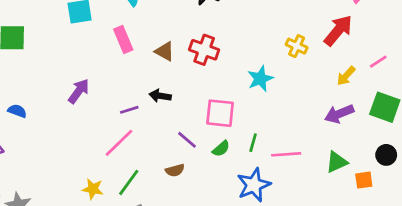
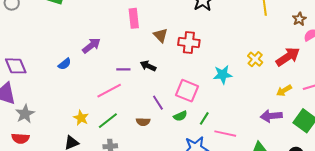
red cross: (204, 50) -> (189, 42), turned -30
blue semicircle: (17, 111) -> (65, 64), moved, turned 104

